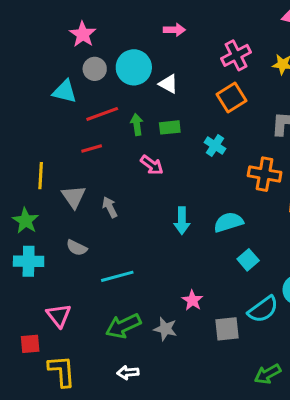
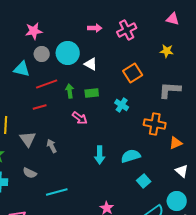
pink star: (83, 34) -> (34, 31), turned 30
pink cross: (236, 55) -> (127, 30), moved

